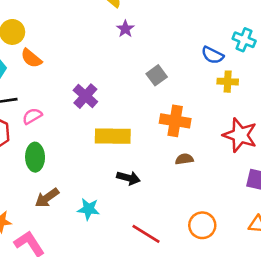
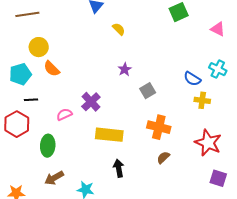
purple star: (125, 29) -> (125, 69), moved
pink semicircle: (32, 116) -> (64, 114), moved
brown semicircle: (184, 159) -> (163, 157), turned -40
black arrow: (128, 178) -> (119, 168), turned -120

